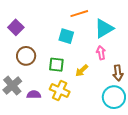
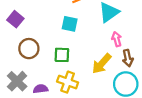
pink arrow: (101, 53) -> (117, 39), moved
yellow arrow: (82, 70) -> (102, 64), moved, size x1.5

